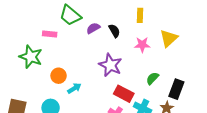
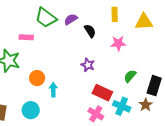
purple semicircle: (93, 28) -> (71, 19), moved
yellow triangle: (169, 38) -> (144, 22), moved, turned 42
purple star: (110, 65) -> (88, 65), size x0.6
cyan arrow: (74, 88) -> (53, 90), turned -56

